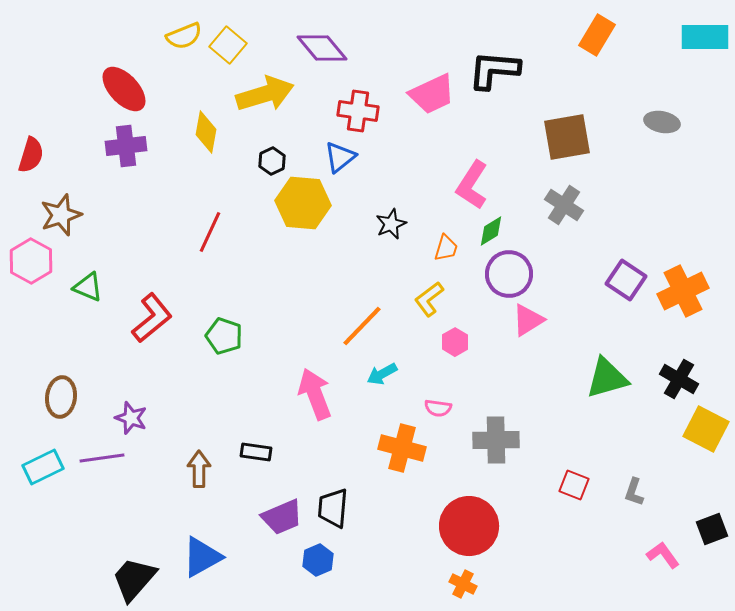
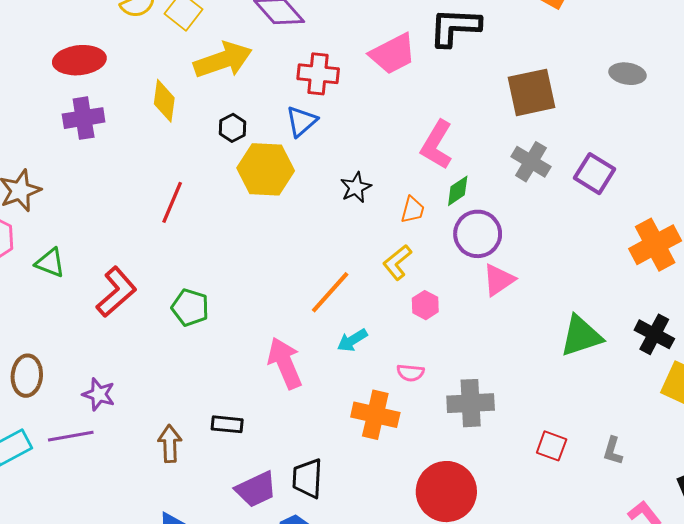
red ellipse: (124, 89) -> (79, 60), turned -51
purple square: (626, 280) -> (595, 174), moved

